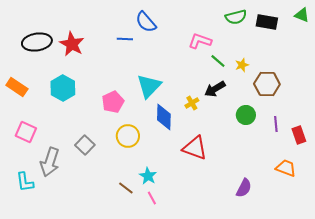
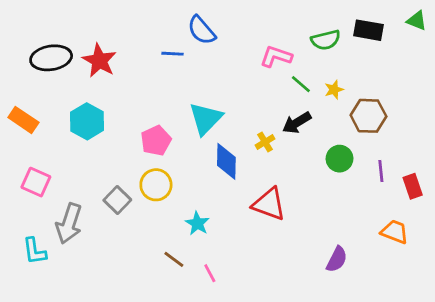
green semicircle: (236, 17) -> (326, 40), moved
yellow circle: (128, 136) -> (156, 185), moved
cyan star: (148, 176) -> (197, 223), moved

